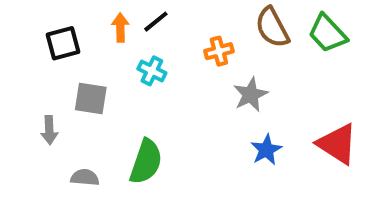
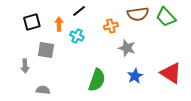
orange arrow: (120, 28) -> (59, 24), moved
brown semicircle: (272, 28) -> (138, 14), turned -70
gray star: (251, 95) -> (127, 48), turned -30
green semicircle: (146, 162) -> (97, 80), moved

